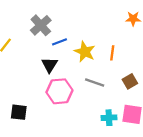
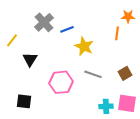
blue line: (59, 42) -> (67, 29), moved
orange line: (112, 53) -> (117, 33), moved
black triangle: (50, 65) -> (30, 59), moved

